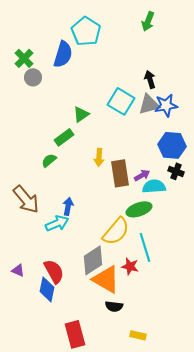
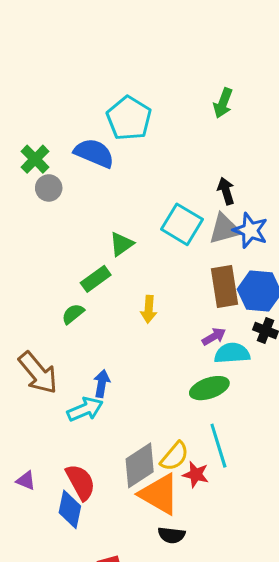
blue semicircle: (63, 54) -> (94, 153), turned -84
blue star: (166, 105) -> (250, 230), turned 30
brown rectangle: (120, 173) -> (225, 287), moved
yellow semicircle: (116, 231) -> (174, 456), moved, size x0.7

